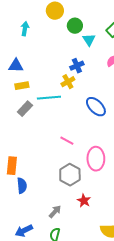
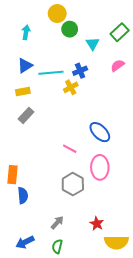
green circle: (75, 26) -> (70, 29), moved
blue triangle: (16, 66) -> (25, 66), moved, turned -35
cyan line: (49, 98) -> (51, 73), moved
blue ellipse: (96, 107) -> (100, 132), moved
red star: (84, 201) -> (97, 224), moved

